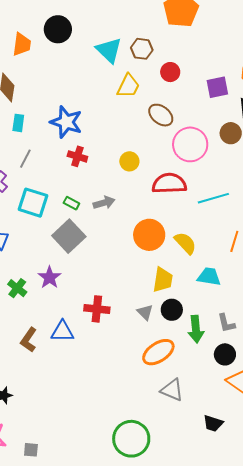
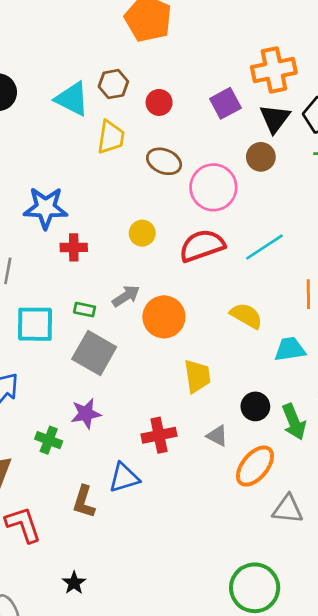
orange circle: (149, 235) -> (164, 317), moved
purple star: (49, 277) -> (86, 414), turned -30
yellow trapezoid: (163, 280) -> (197, 376), moved
gray triangle: (145, 312) -> (217, 436), moved

